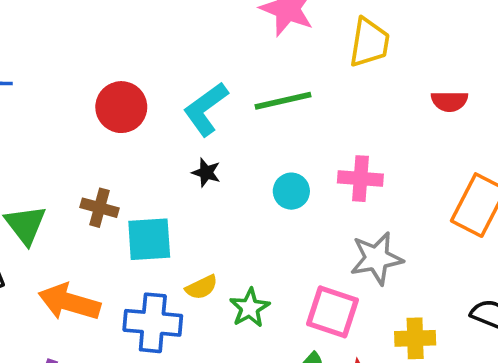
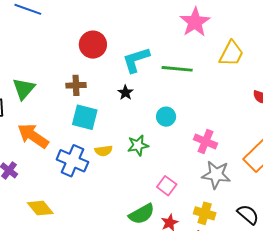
pink cross: (360, 179) -> (205, 141), moved
brown cross: (99, 208) -> (76, 85), moved, turned -36
gray star: (377, 258) -> (216, 175), moved
green star: (250, 308) -> (138, 145), moved
pink square: (332, 312) -> (167, 186), size x0.7

